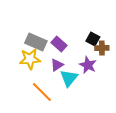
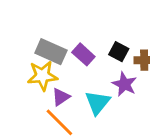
black square: (93, 39) -> (119, 52), moved
purple triangle: (57, 65) -> (61, 97), moved

